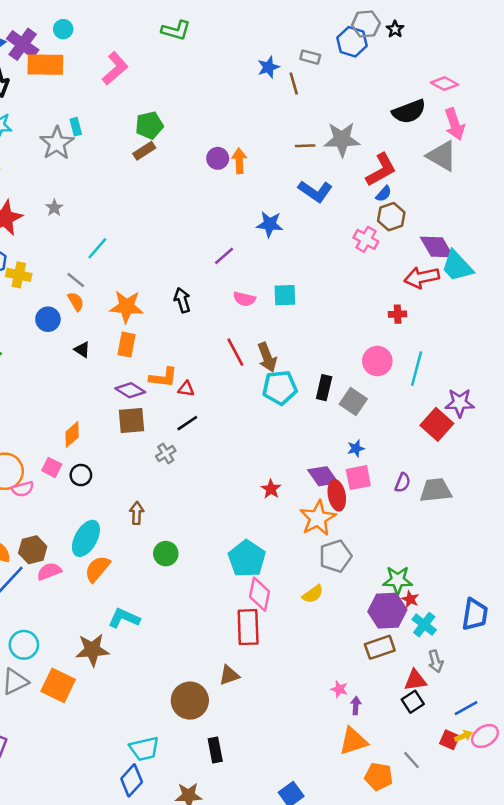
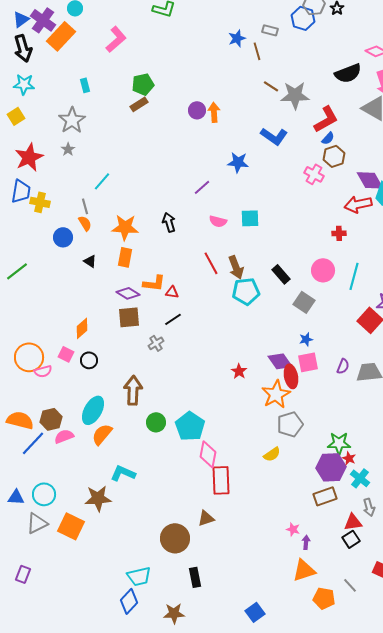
orange rectangle: (45, 65) -> (61, 36), turned -48
gray star: (57, 143) -> (72, 120), moved
brown line: (305, 146) -> (271, 86), moved, turned 35
gray line: (76, 280) -> (85, 206), turned 35
black rectangle: (324, 388) -> (281, 274), moved, turned -54
brown arrow: (137, 513) -> (133, 390), size x1.6
cyan pentagon: (247, 559) -> (190, 426), moved
pink diamond: (259, 594) -> (208, 454), moved

